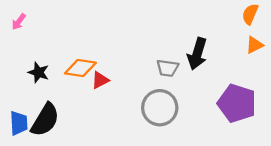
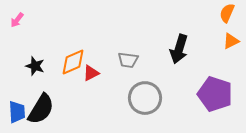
orange diamond: (80, 68) -> (73, 62), turned -32
gray trapezoid: (167, 68) -> (128, 60), moved

